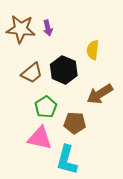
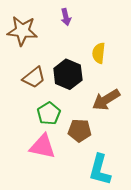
purple arrow: (48, 28) -> (66, 17), moved
cyan L-shape: (67, 160) -> (100, 170), moved

